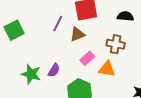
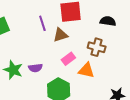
purple line: (58, 24) -> (42, 23), turned -49
purple semicircle: (54, 70) -> (35, 68), turned 48

